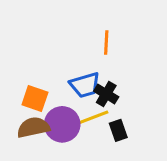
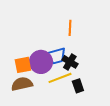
orange square: (35, 99) -> (23, 65), turned -30
purple circle: (62, 124) -> (41, 62), moved

